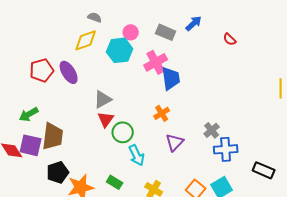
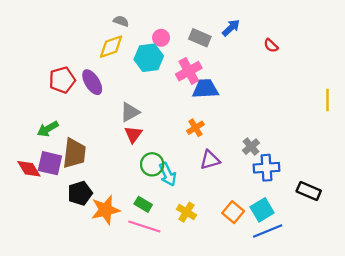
blue trapezoid: (171, 78) -> (205, 89), turned -85
green circle: (123, 132) -> (152, 164), moved
purple triangle: (175, 142) -> (210, 160), turned 30

